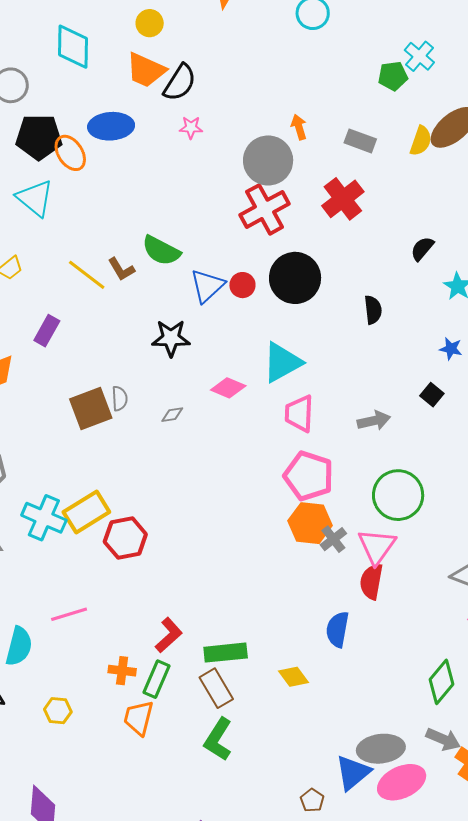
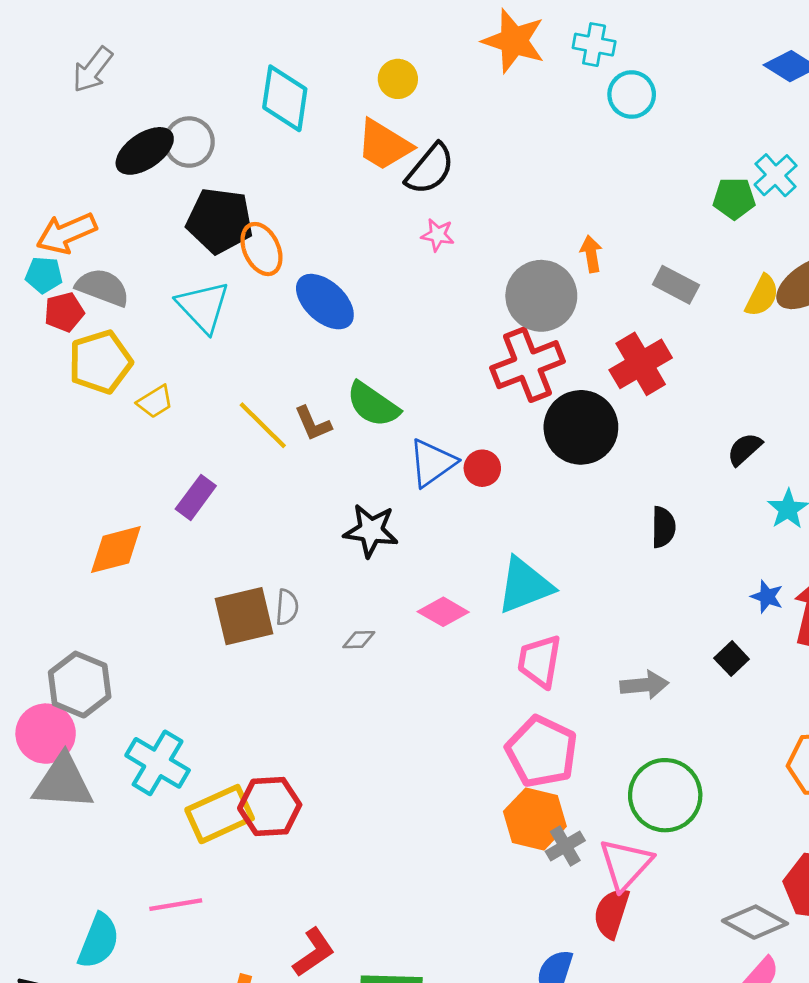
blue ellipse: (111, 126) -> (325, 302), moved, turned 39
black circle: (295, 278) -> (581, 427), moved
yellow rectangle: (86, 512) -> (220, 814), moved

